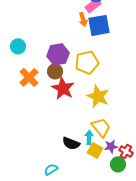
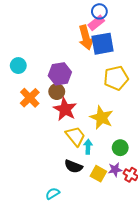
orange arrow: (83, 19) -> (86, 37), size x1.6
yellow pentagon: (87, 62) -> (116, 78), moved
yellow trapezoid: (101, 127) -> (75, 136), moved
cyan arrow: (89, 137) -> (88, 147), moved
green circle: (118, 164) -> (120, 148), moved

